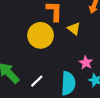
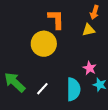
yellow triangle: (74, 29) -> (89, 30), moved, turned -48

